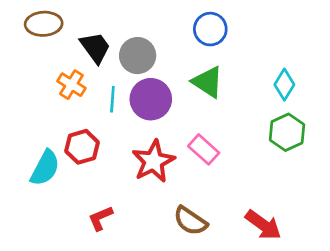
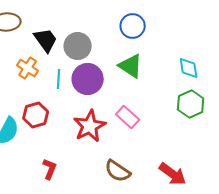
cyan diamond: (284, 85) -> (189, 68), turned -40
red L-shape: (101, 218) -> (50, 169), turned 135

